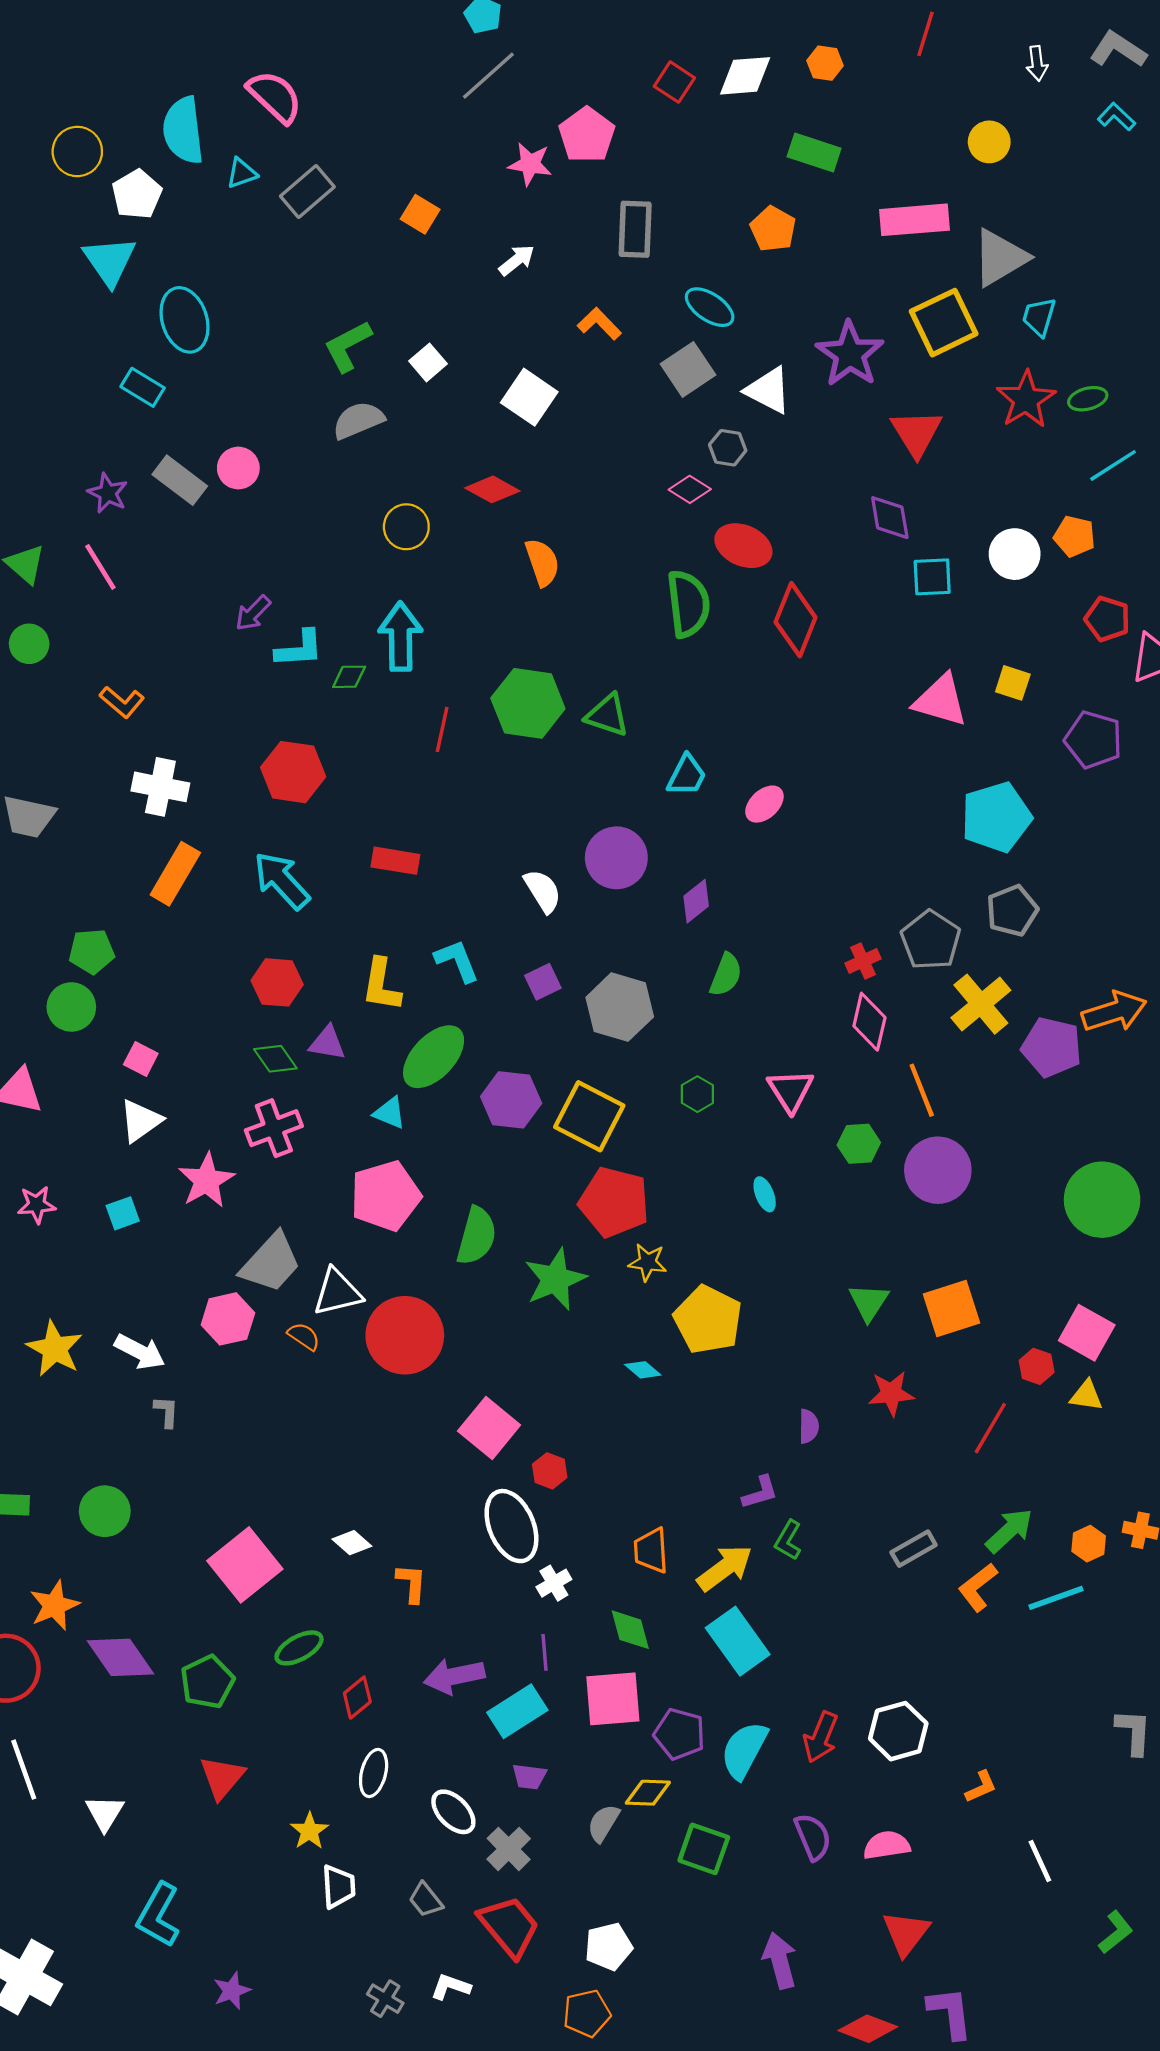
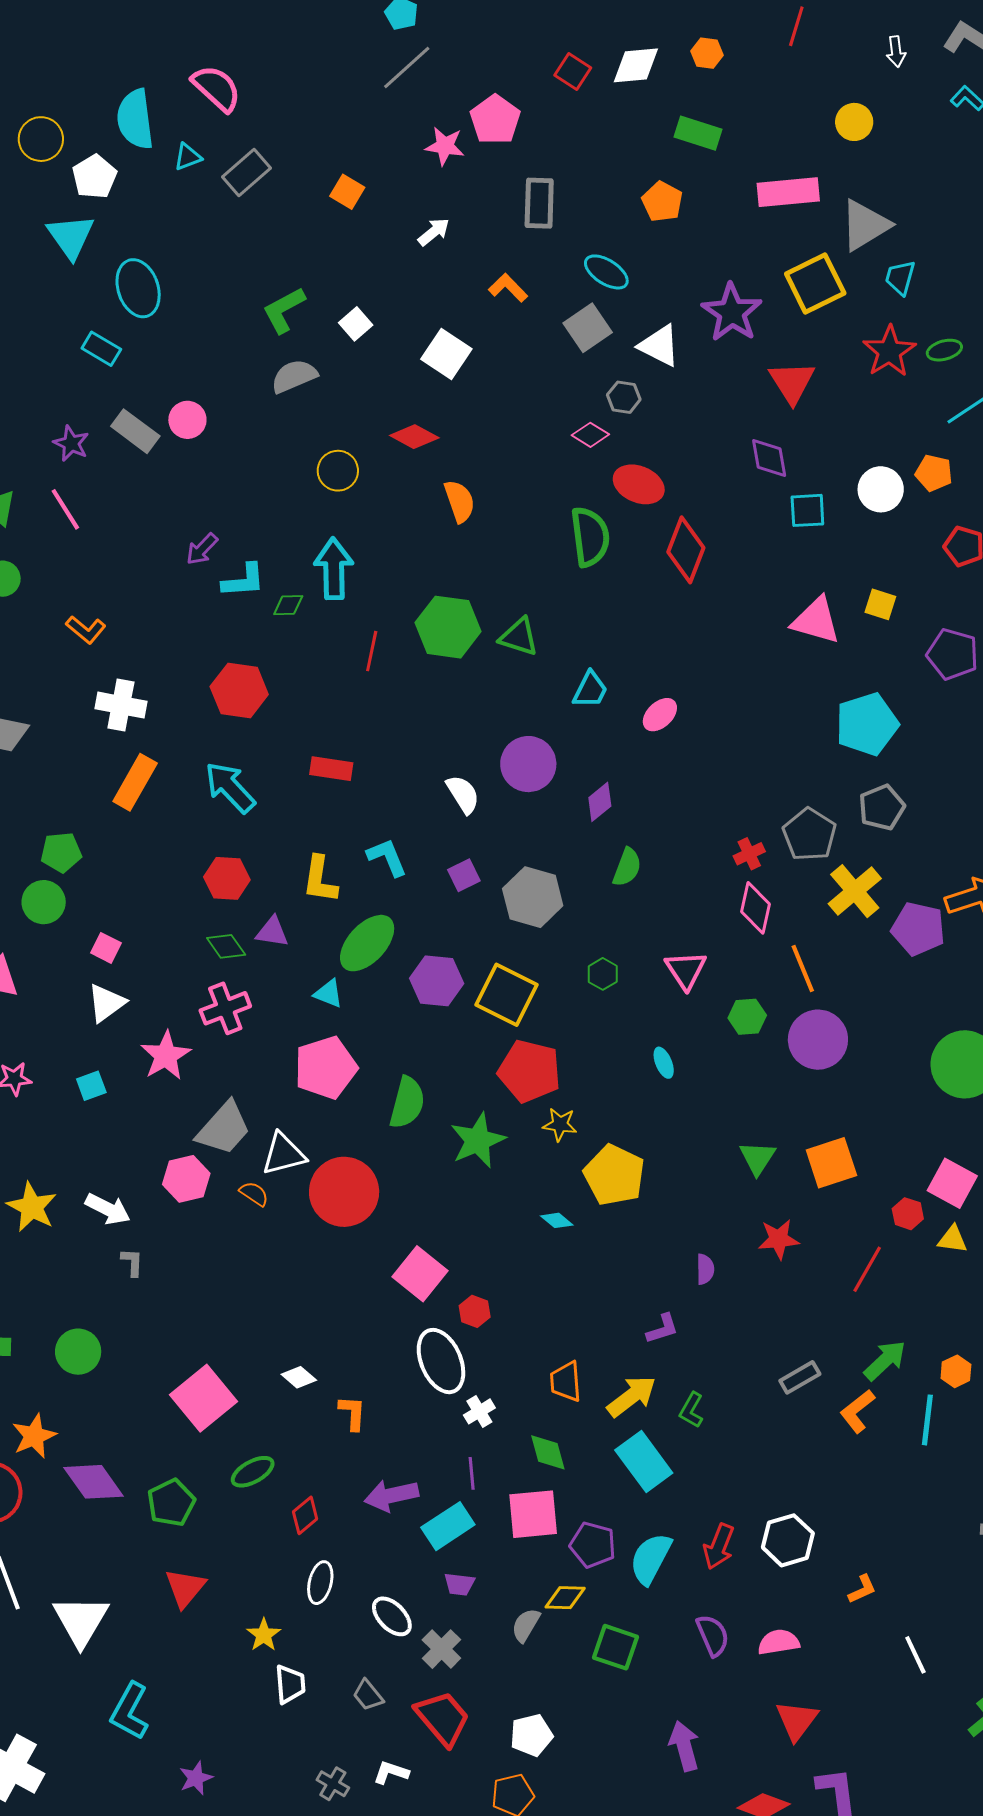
green L-shape: (788, 1540) -> (691, 1410), moved
cyan line: (1056, 1598) -> (927, 1420), turned -63
white triangle: (105, 1813) -> (81, 1621), size x1.6

